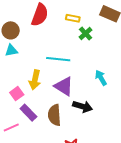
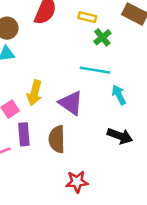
cyan line: (58, 59) -> (95, 70), moved
black arrow: (83, 106) -> (120, 136), moved
purple rectangle: (28, 113) -> (24, 134), turned 36

